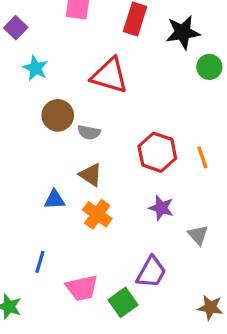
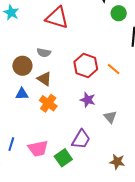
brown circle: (58, 115) -> (22, 66), moved
orange line: (202, 157) -> (114, 69), turned -32
blue line: (40, 262) -> (11, 144), moved

